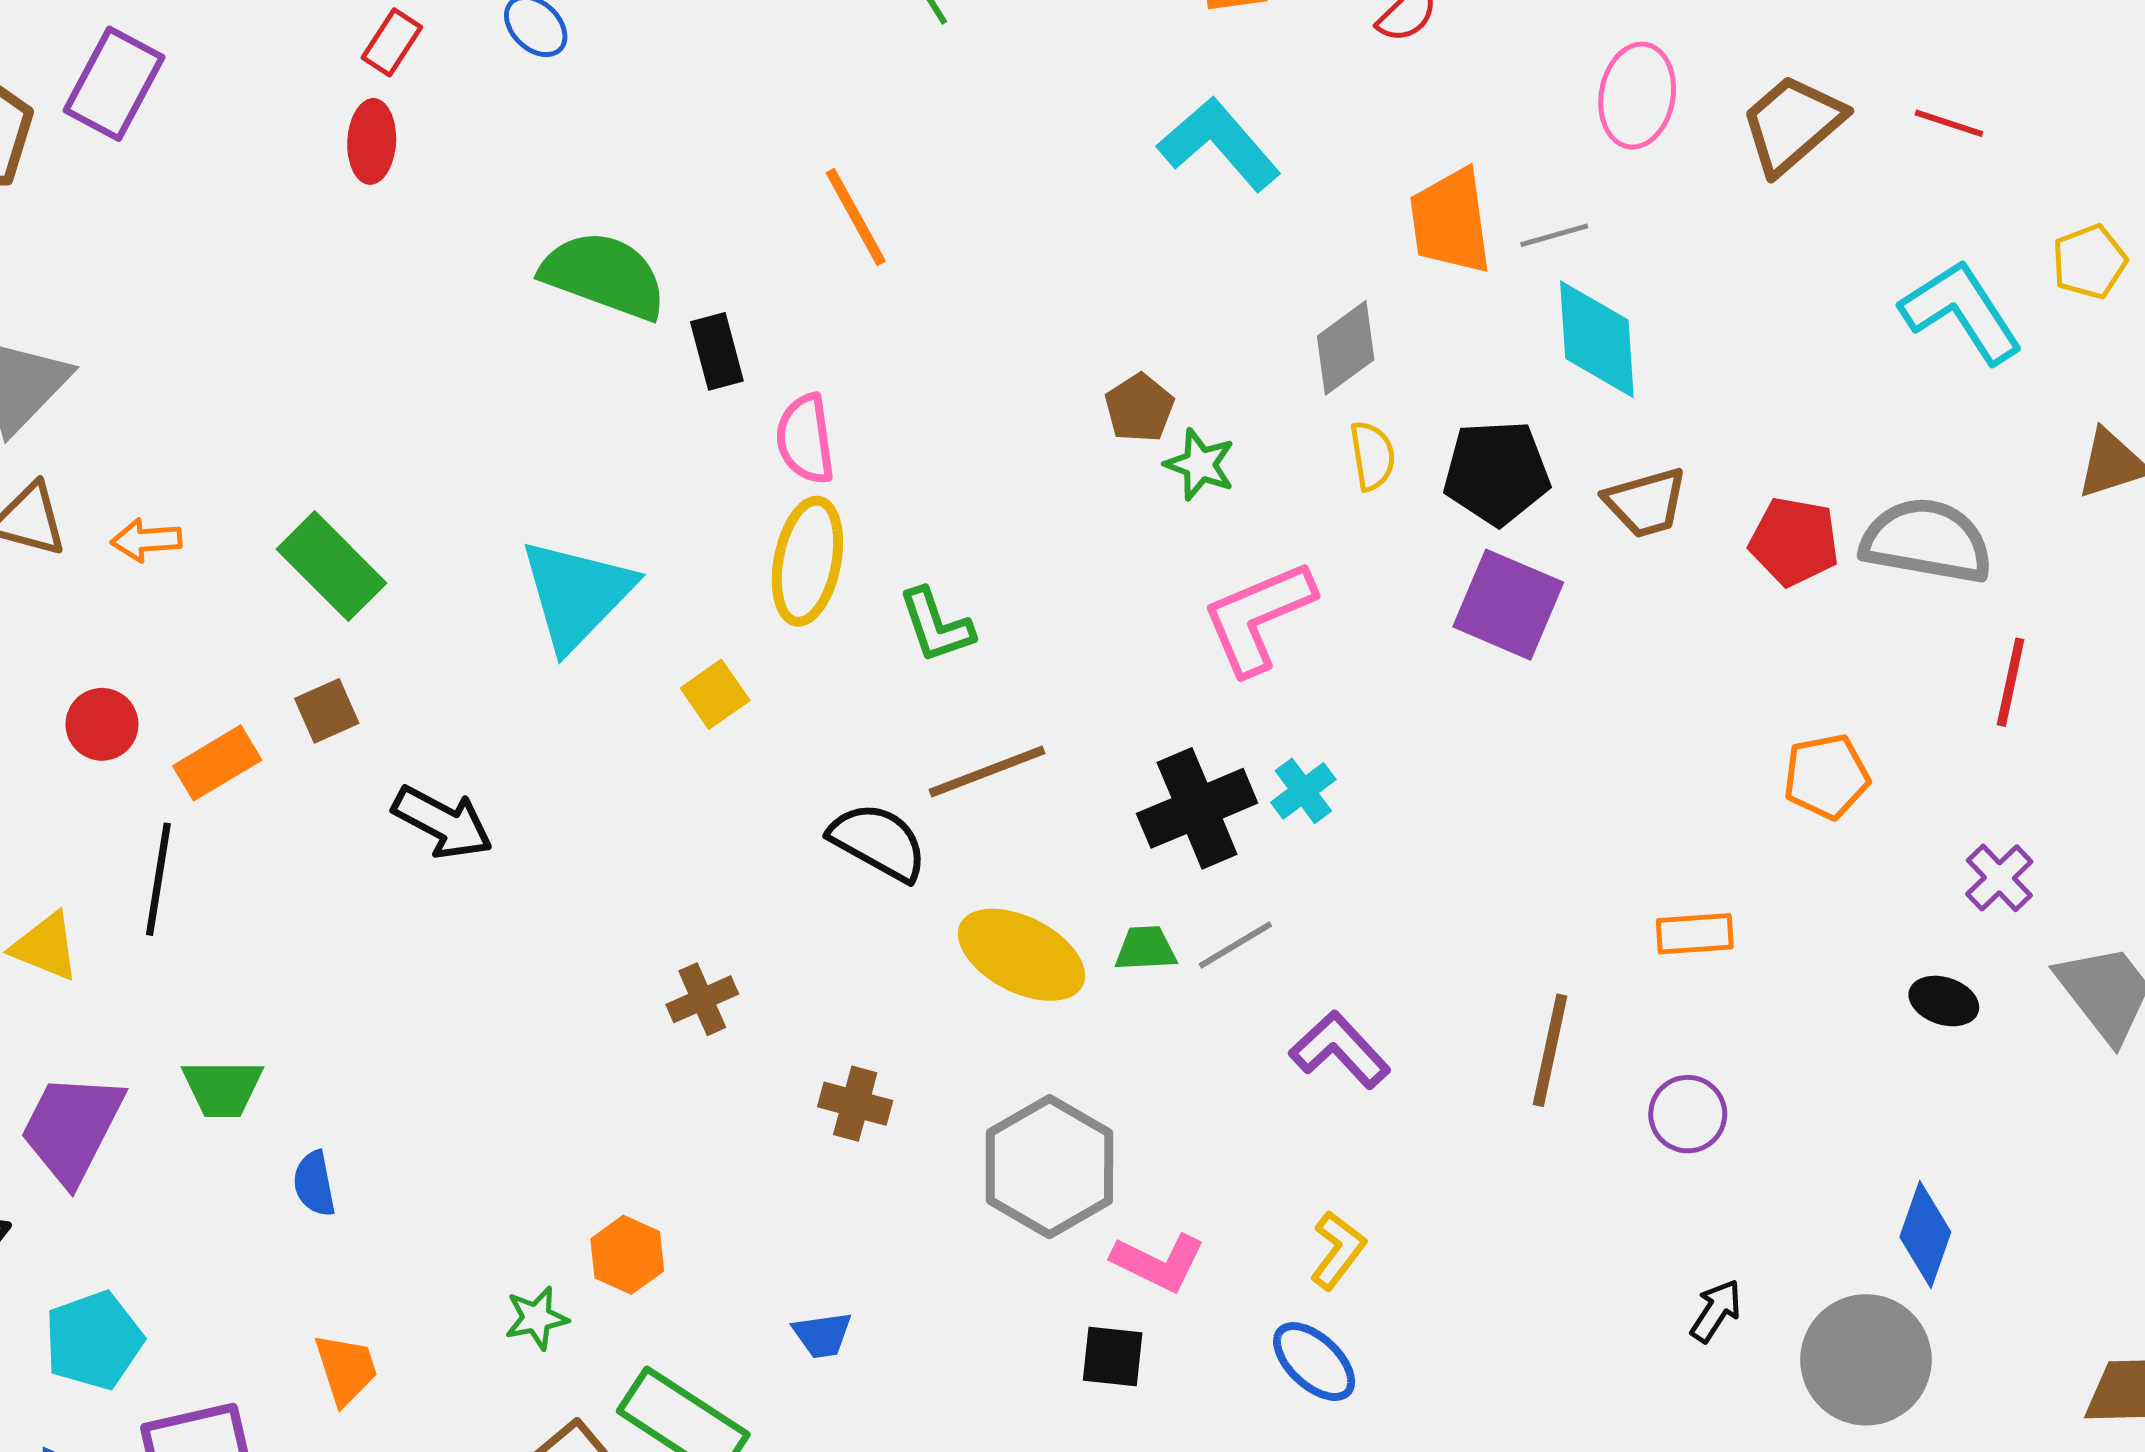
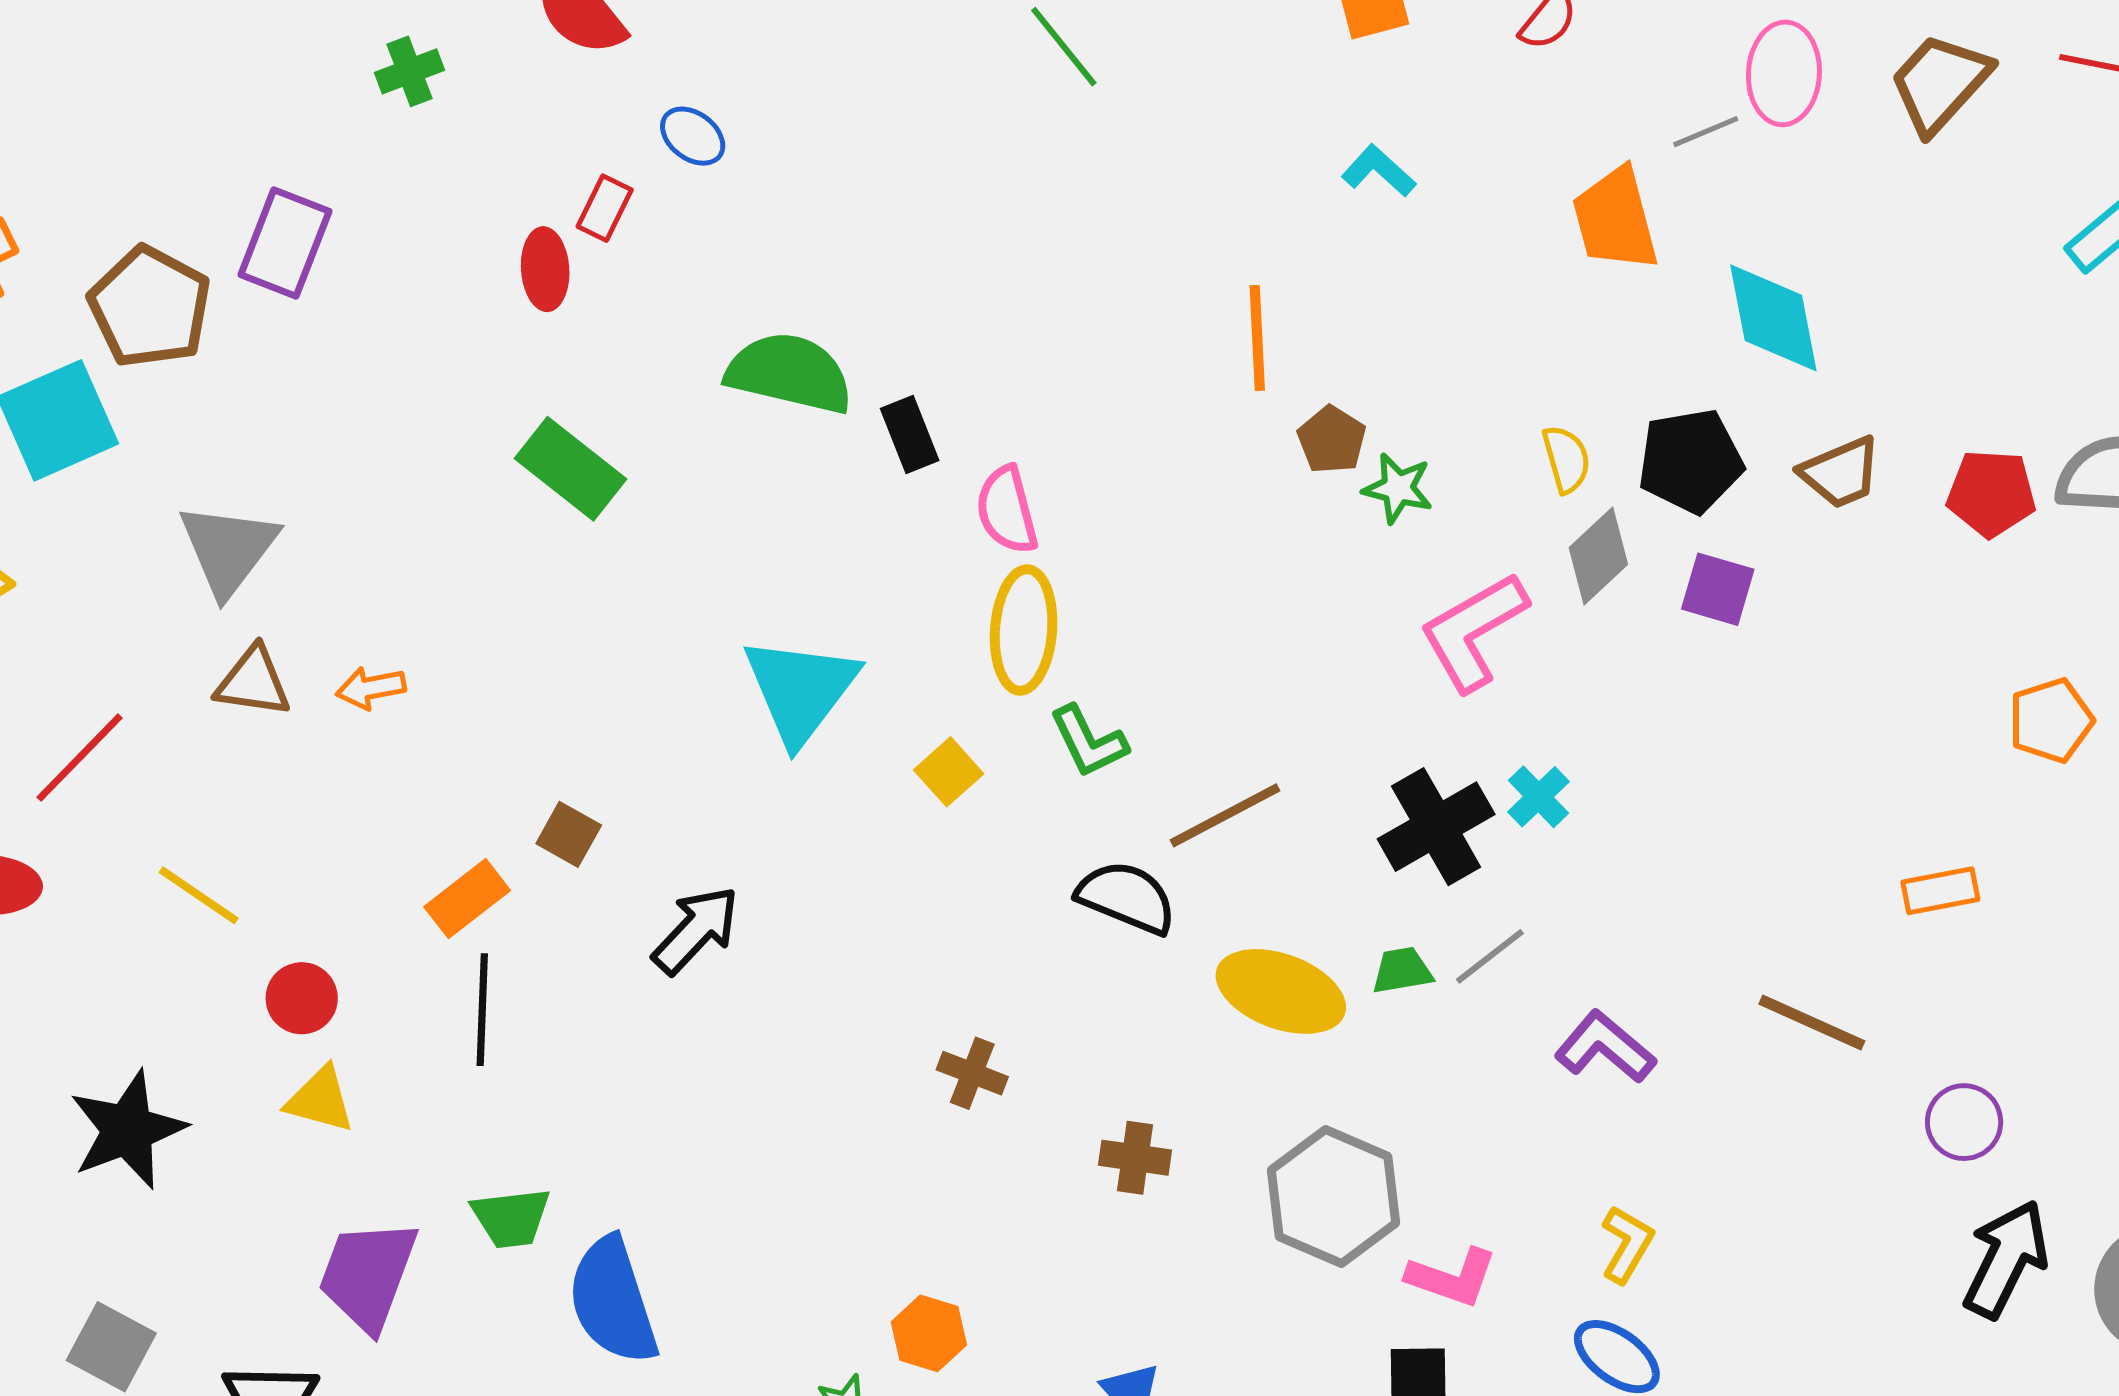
red rectangle: (392, 42) -> (605, 208), moved
cyan L-shape: (1219, 144) -> (1379, 171), size x0.6
orange line: (856, 217) -> (1257, 338), moved, turned 33
gray line: (1554, 235) -> (1706, 132), moved
gray diamond: (1346, 348) -> (1598, 556), moved
green rectangle: (332, 566) -> (570, 469), moved
purple square: (1508, 605) -> (1718, 589), size x0.7
green L-shape: (936, 625) -> (1088, 742), moved
brown square: (327, 711) -> (569, 834), turned -30
red circle: (102, 724) -> (302, 998), moved
black arrow: (443, 822) -> (696, 930), turned -68
black line: (158, 879) -> (482, 1010), moved
brown cross: (702, 999) -> (972, 1073), turned -38
brown line: (1550, 1050) -> (1812, 1023), turned -71
purple circle: (1688, 1114) -> (1964, 1122), moved
blue semicircle: (314, 1184) -> (613, 1301), size x2.0
black arrow: (1716, 1311) -> (2006, 1259), size x1.8

